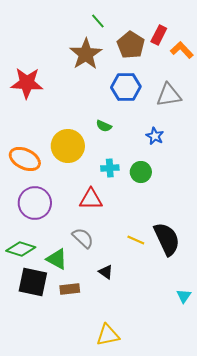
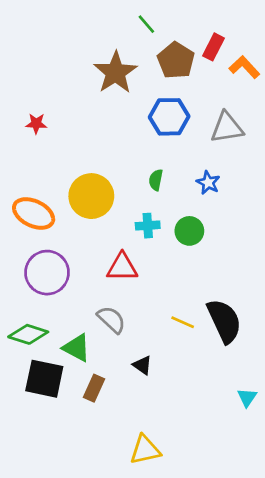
green line: (98, 21) -> (146, 24), moved
red star: (27, 83) -> (36, 124), moved, size x0.5
green semicircle: (104, 126) -> (156, 180), moved, turned 77
brown rectangle: (70, 289) -> (94, 388), turned -60

